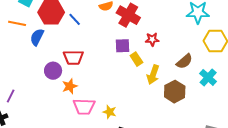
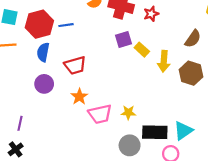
blue line: (75, 19) -> (66, 25), turned -40
blue semicircle: (37, 37) -> (43, 52), moved
red star: (152, 39) -> (151, 14), moved
purple circle: (53, 71) -> (44, 84), moved

